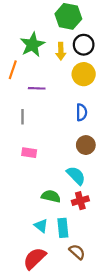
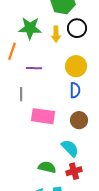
green star: (32, 45) -> (30, 28), turned 30
yellow circle: (84, 74) -> (76, 66), moved
pink rectangle: (29, 153) -> (43, 116), moved, size x1.6

